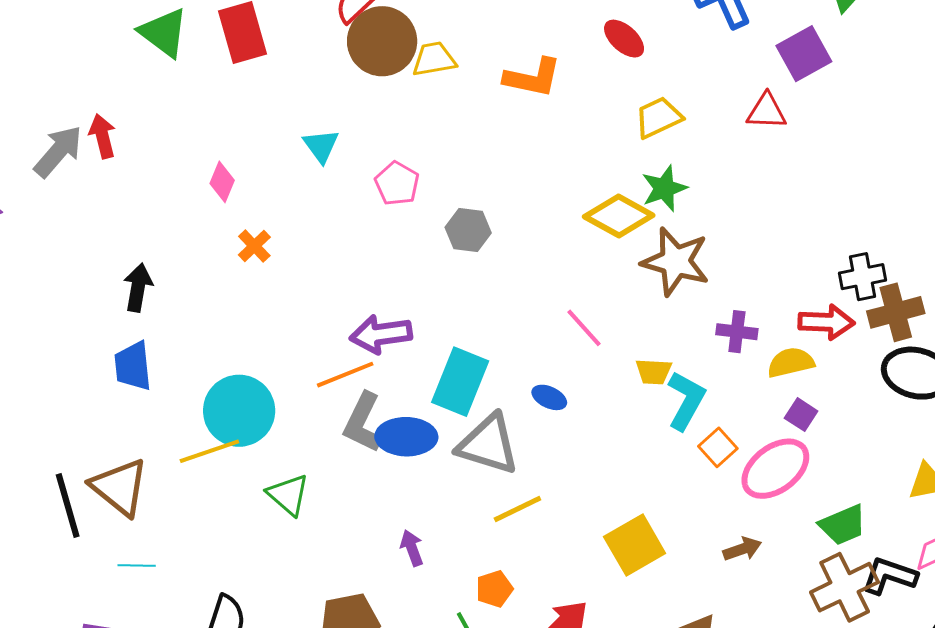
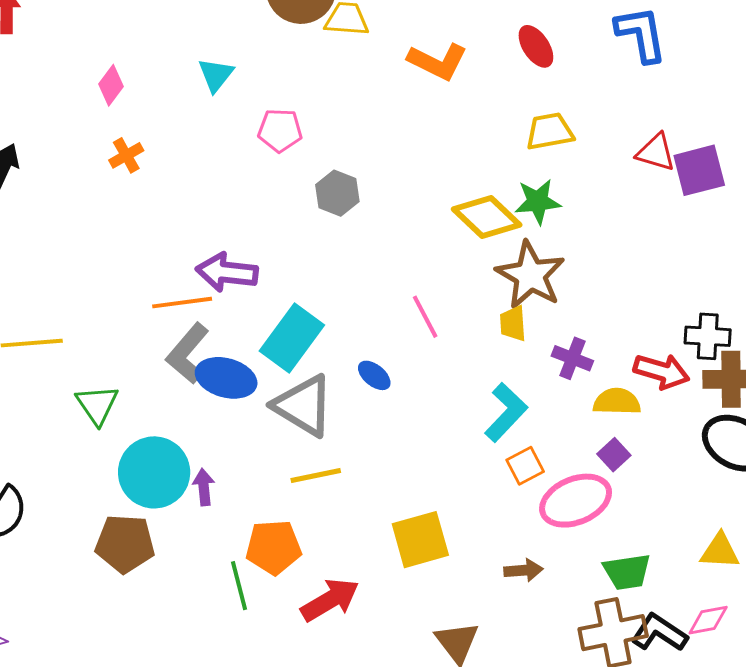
purple square: (804, 54) -> (699, 170), moved
pink pentagon: (397, 184) -> (280, 130), turned 30
yellow trapezoid: (654, 372) -> (513, 324), moved, turned 69
cyan circle: (239, 411) -> (154, 472), moved
orange pentagon: (494, 589) -> (273, 547), size x1.5

